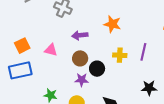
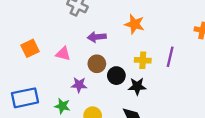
blue rectangle: (20, 70) -> (25, 98), moved
purple star: (82, 80) -> (79, 85), moved
black star: (149, 88) -> (137, 86), moved

